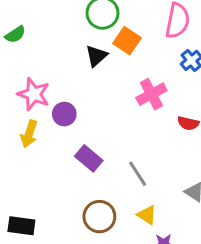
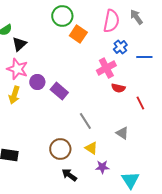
black triangle: (96, 56) -> (19, 44), moved
pink cross: (151, 94) -> (106, 68), moved
purple rectangle: (89, 158) -> (59, 91), moved

